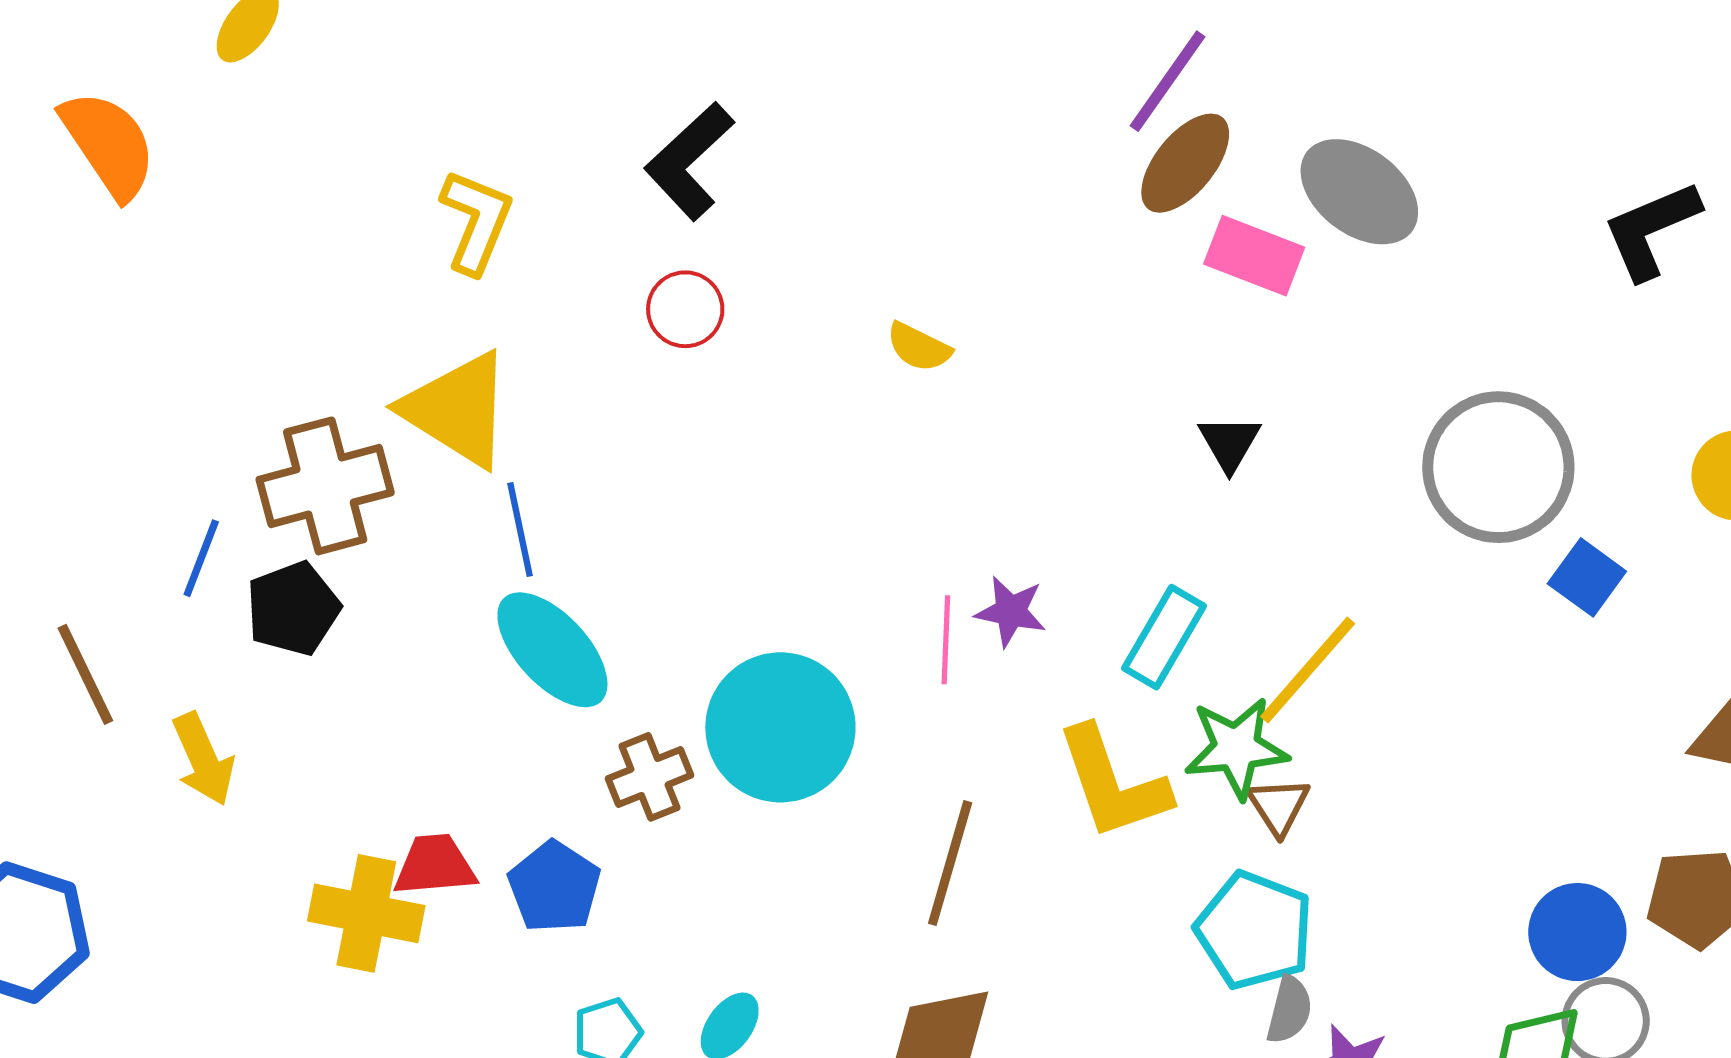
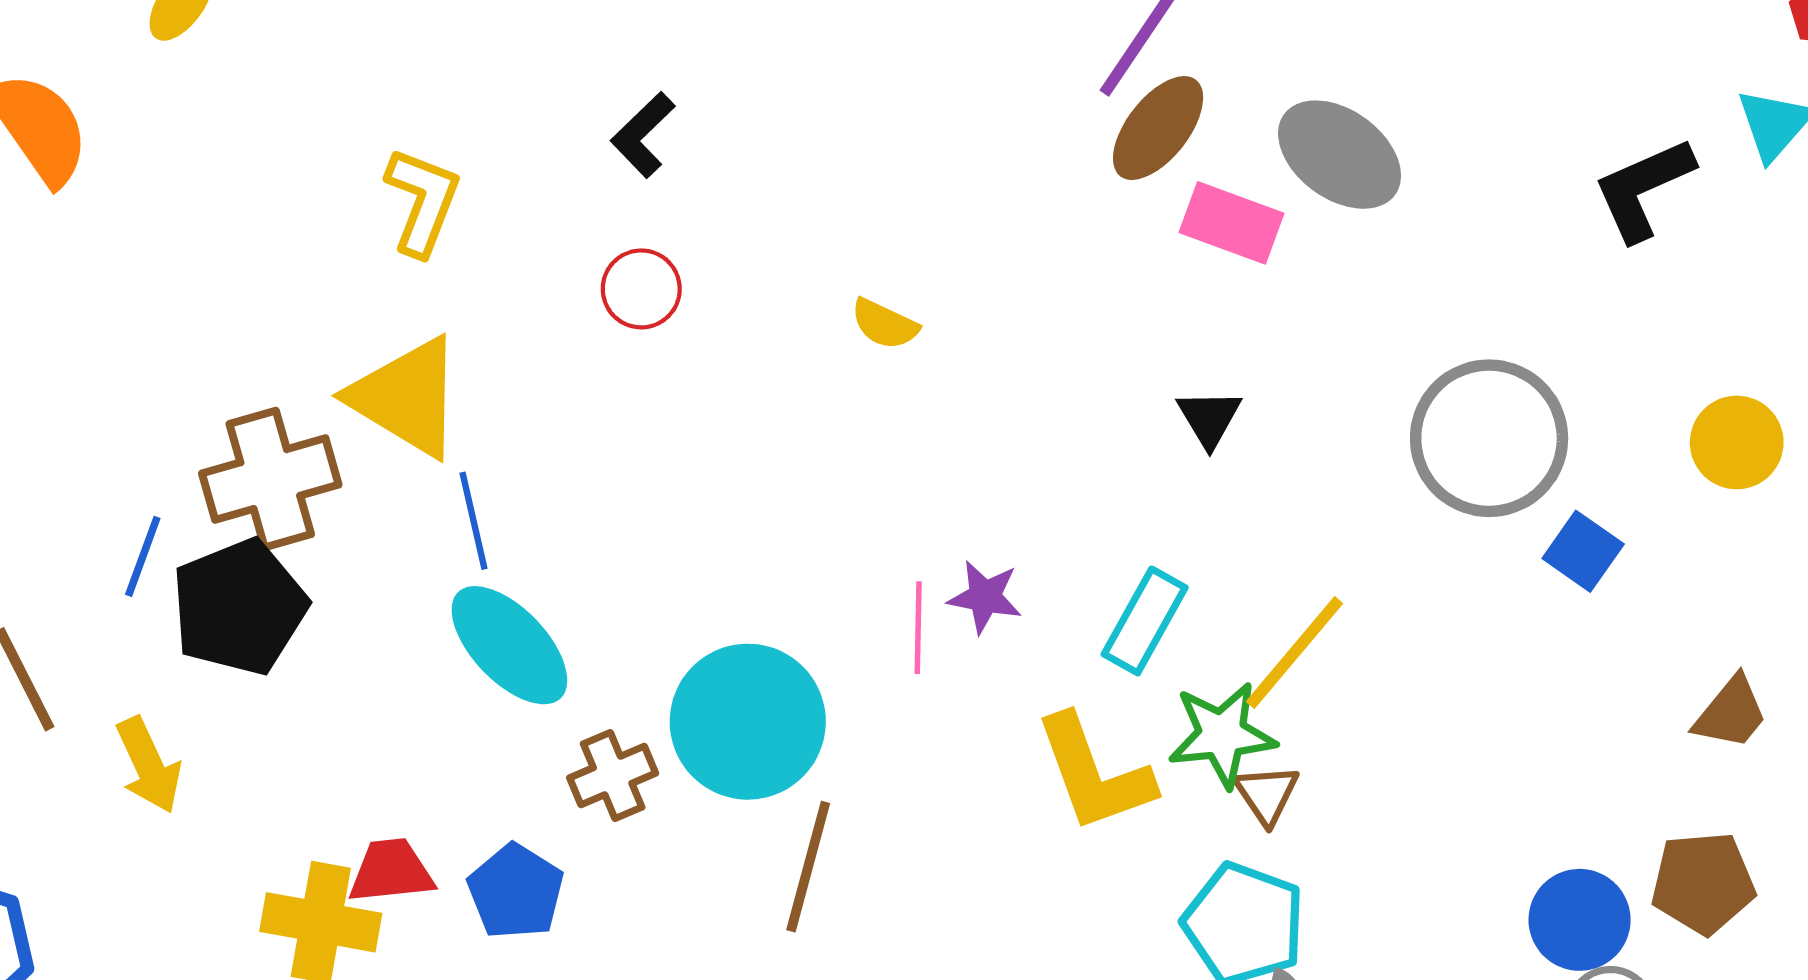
black L-shape: (689, 161) -> (643, 135), size x0.7
black pentagon: (293, 609) -> (239, 607), size x1.4
brown line: (950, 863) -> (808, 867), moved

